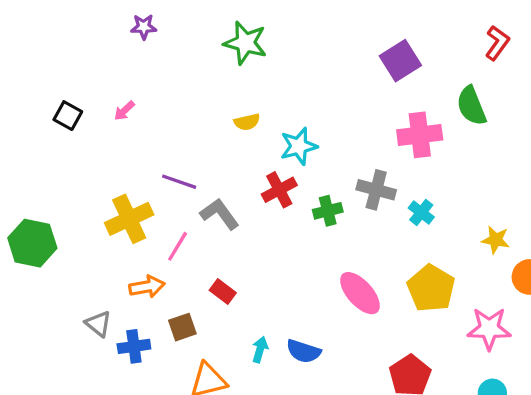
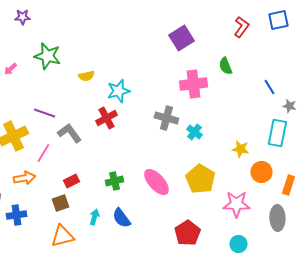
green star: (245, 43) -> (47, 56), moved
green semicircle: (471, 106) -> (225, 66), size x0.7
green cross: (328, 211) -> (114, 181), moved
red rectangle: (223, 292) -> (71, 181), turned -63
brown square: (182, 327) -> (60, 203), moved
blue semicircle: (303, 351) -> (121, 218), turned 35

